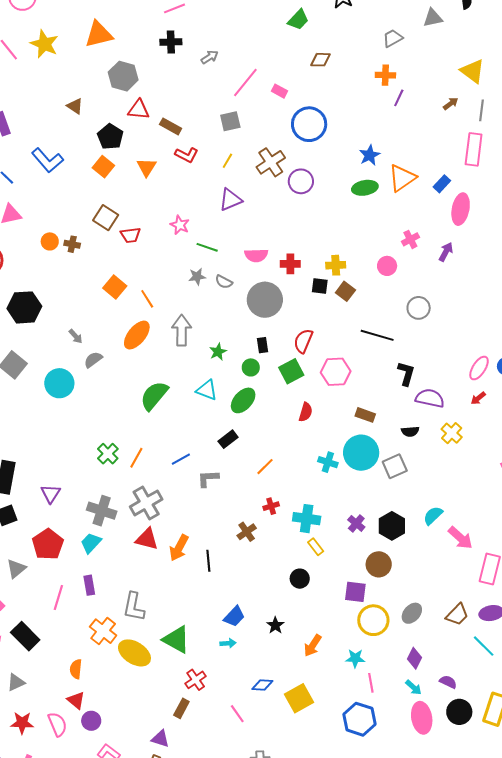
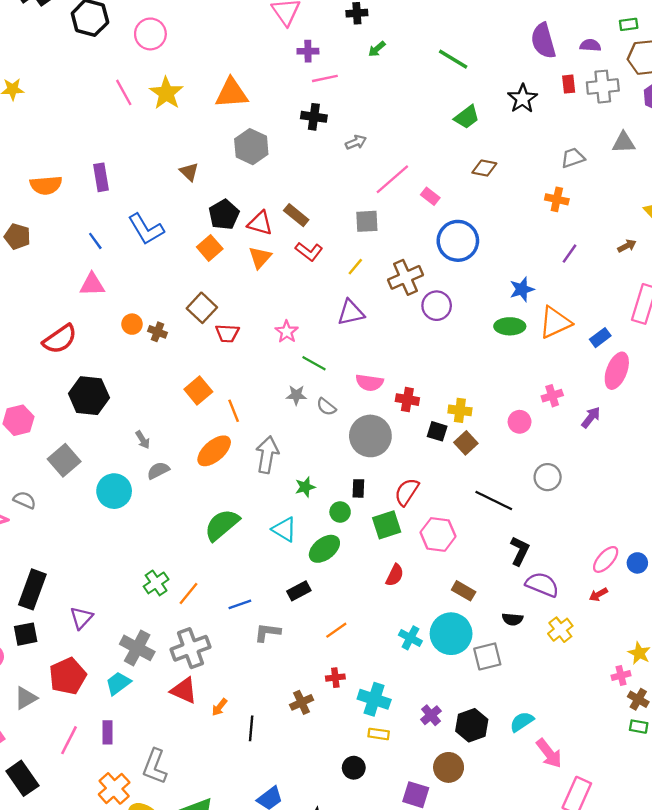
purple line: (399, 98) -> (569, 254), moved
red triangle: (139, 110) -> (260, 223), moved
yellow rectangle: (316, 547) -> (379, 734), turned -54
orange arrow: (179, 548) -> (219, 707), size x0.6

